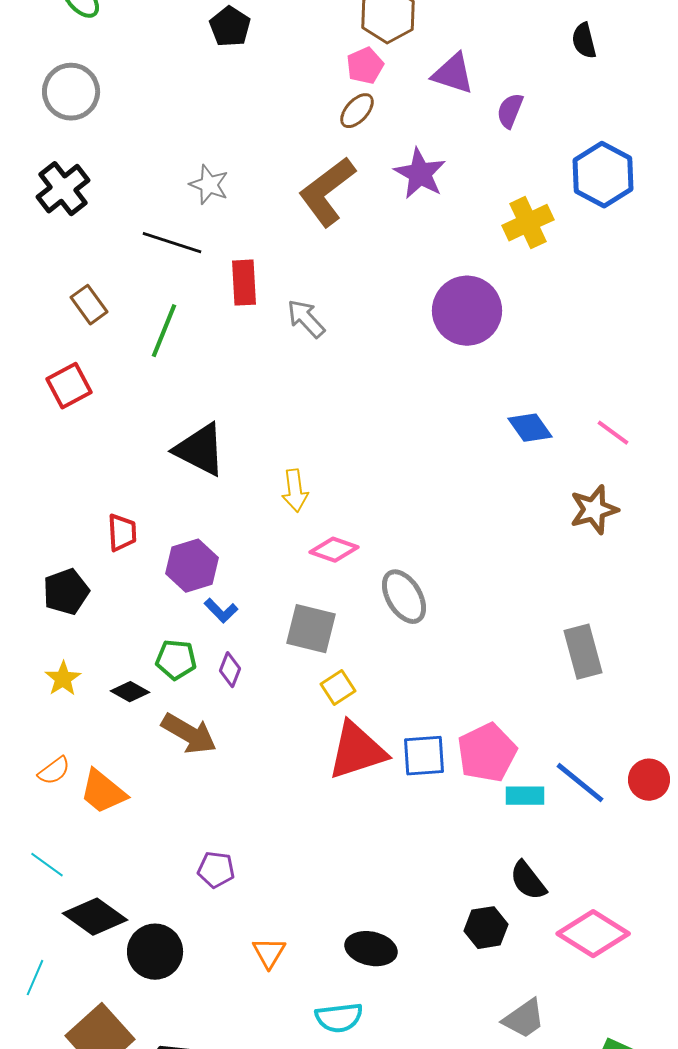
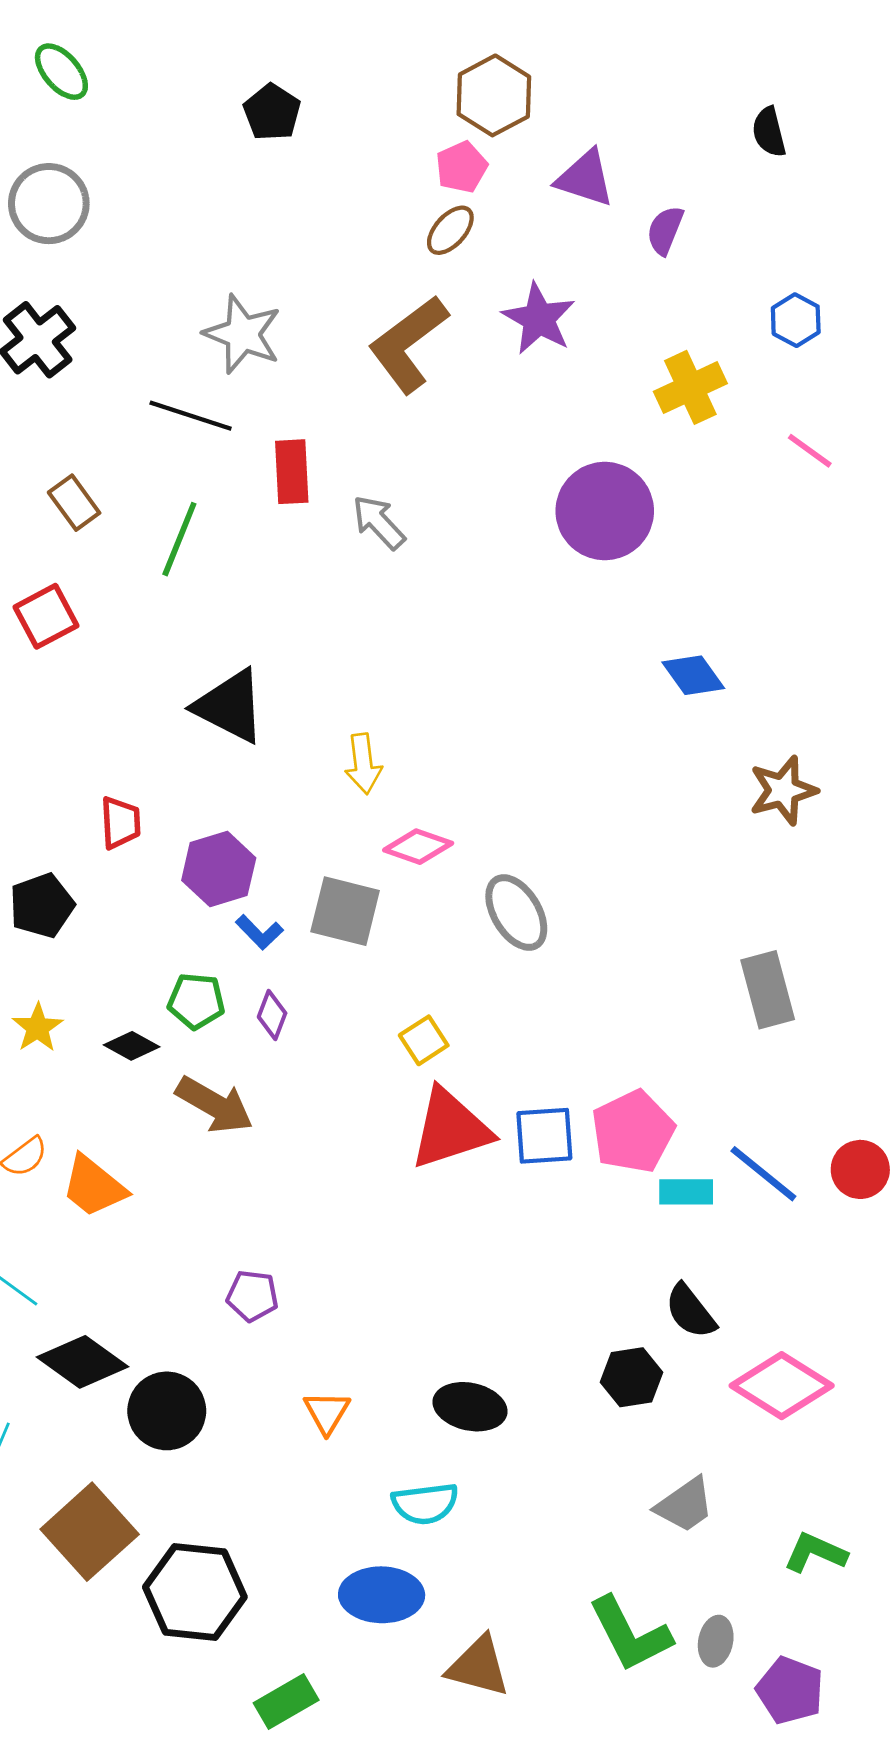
blue hexagon: (603, 175) -> (796, 320), size x0.6
gray star: (209, 185) -> (243, 334), size x1.4
pink line: (613, 433) -> (810, 451), moved
gray square: (311, 629) -> (345, 911), moved

